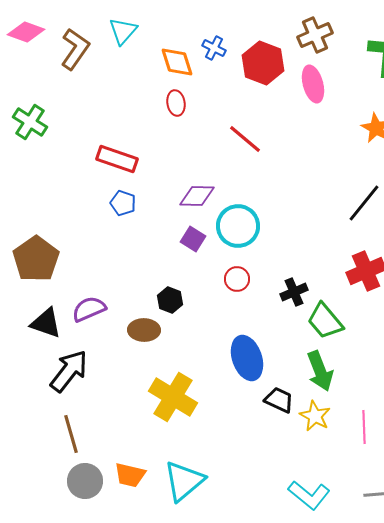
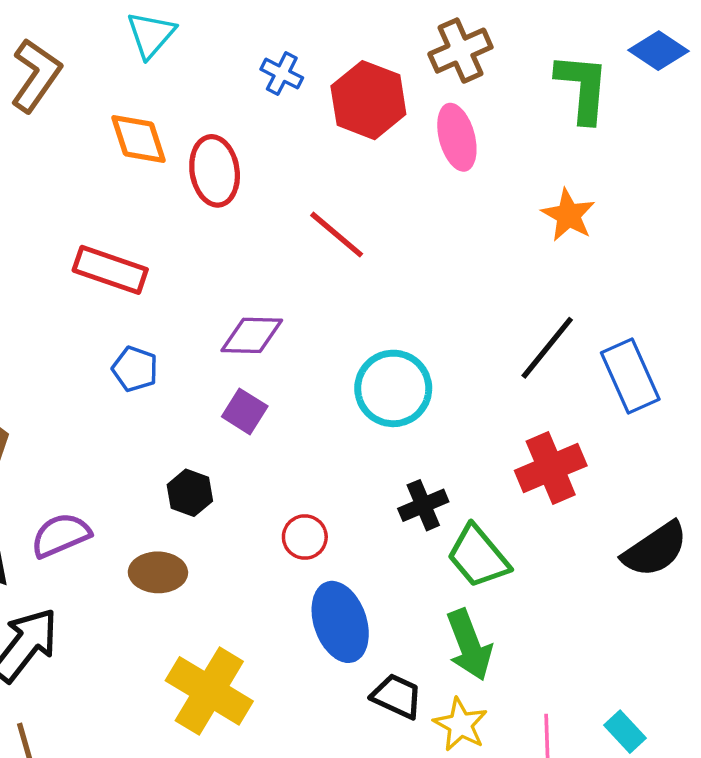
cyan triangle: (123, 31) -> (151, 35), moved
orange diamond: (177, 62) -> (139, 139), moved
red ellipse: (176, 103) -> (215, 171), size x1.5
blue pentagon: (123, 203) -> (135, 369), moved
cyan circle: (238, 226) -> (393, 388), moved
red circle: (237, 279) -> (305, 537), moved
black hexagon: (170, 300) -> (190, 493), moved

